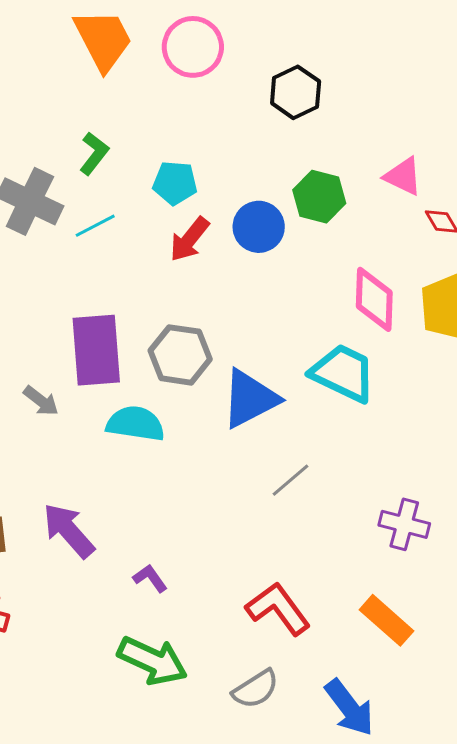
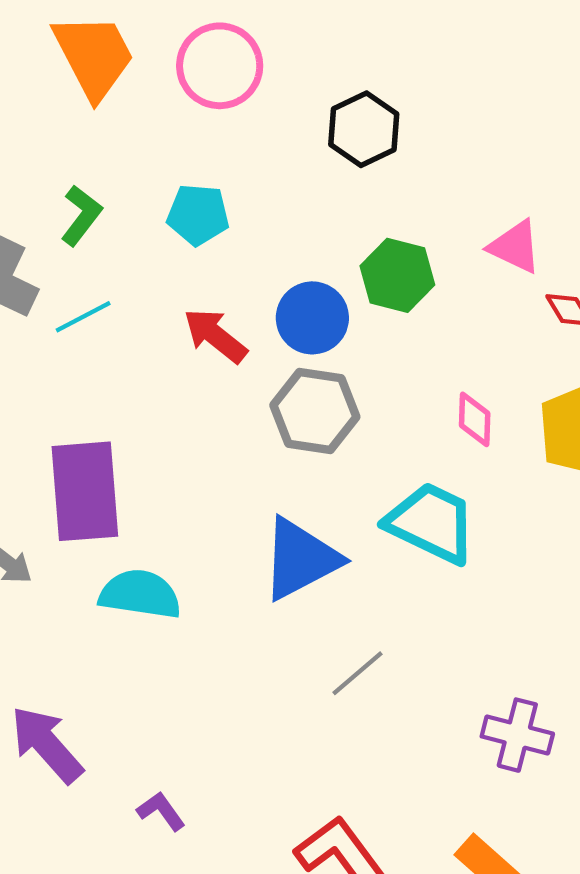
cyan pentagon: (175, 183) -> (198, 215), moved
red arrow: (189, 239) -> (215, 336), turned 90
pink diamond: (374, 299) -> (475, 419), size x0.6
gray hexagon: (180, 355) -> (315, 411), moved

